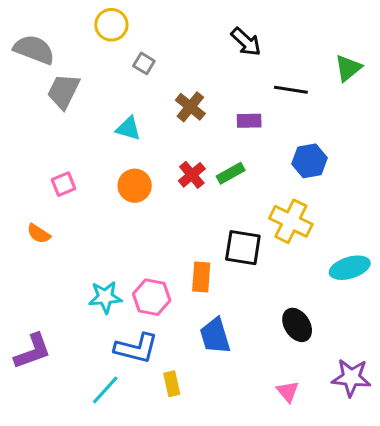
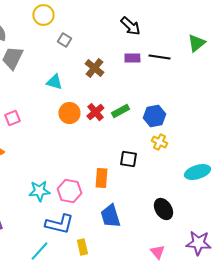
purple rectangle: (249, 121) -> (132, 58), moved
blue hexagon: (309, 161) -> (154, 116), moved
orange circle: (135, 186) -> (69, 113), moved
yellow cross: (291, 221) -> (159, 142), size x0.6
black square: (243, 248) -> (128, 159), size x0.7

